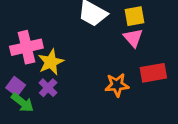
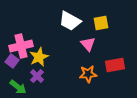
pink triangle: (133, 38) -> (88, 44), moved
purple square: (16, 86) -> (12, 61), moved

